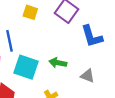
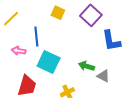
green arrow: (58, 63) -> (86, 66), moved

